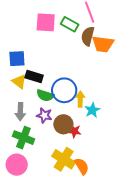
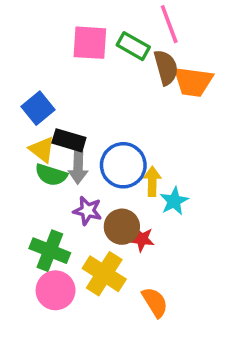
brown semicircle: (88, 36) -> (166, 67), turned 150
blue square: (17, 59) -> (38, 108), turned -36
green semicircle: (45, 95) -> (51, 175), moved
gray arrow: (20, 112) -> (78, 167), moved
yellow cross: (64, 159) -> (104, 274), moved
pink circle: (17, 165) -> (56, 290), moved

